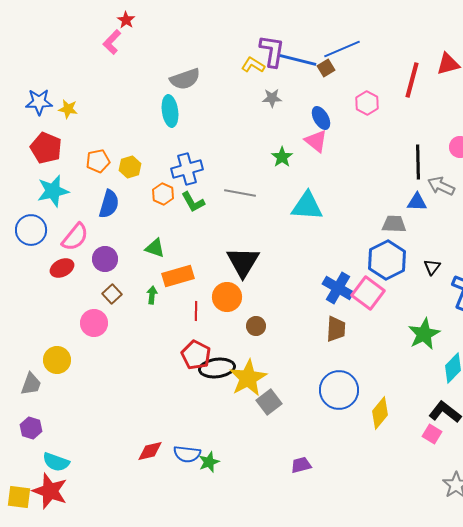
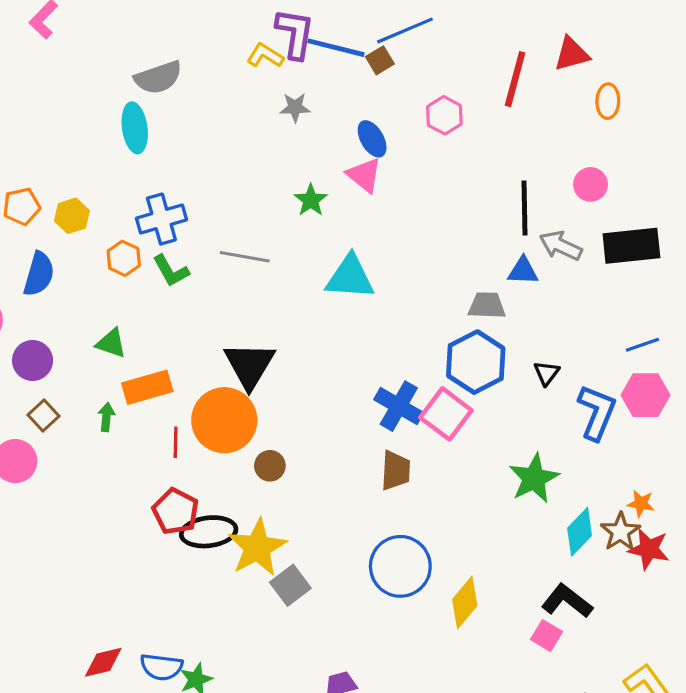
orange circle: (227, 297) -> (224, 420), size x1.4

